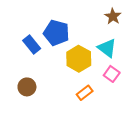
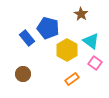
brown star: (113, 16) -> (81, 14), moved

